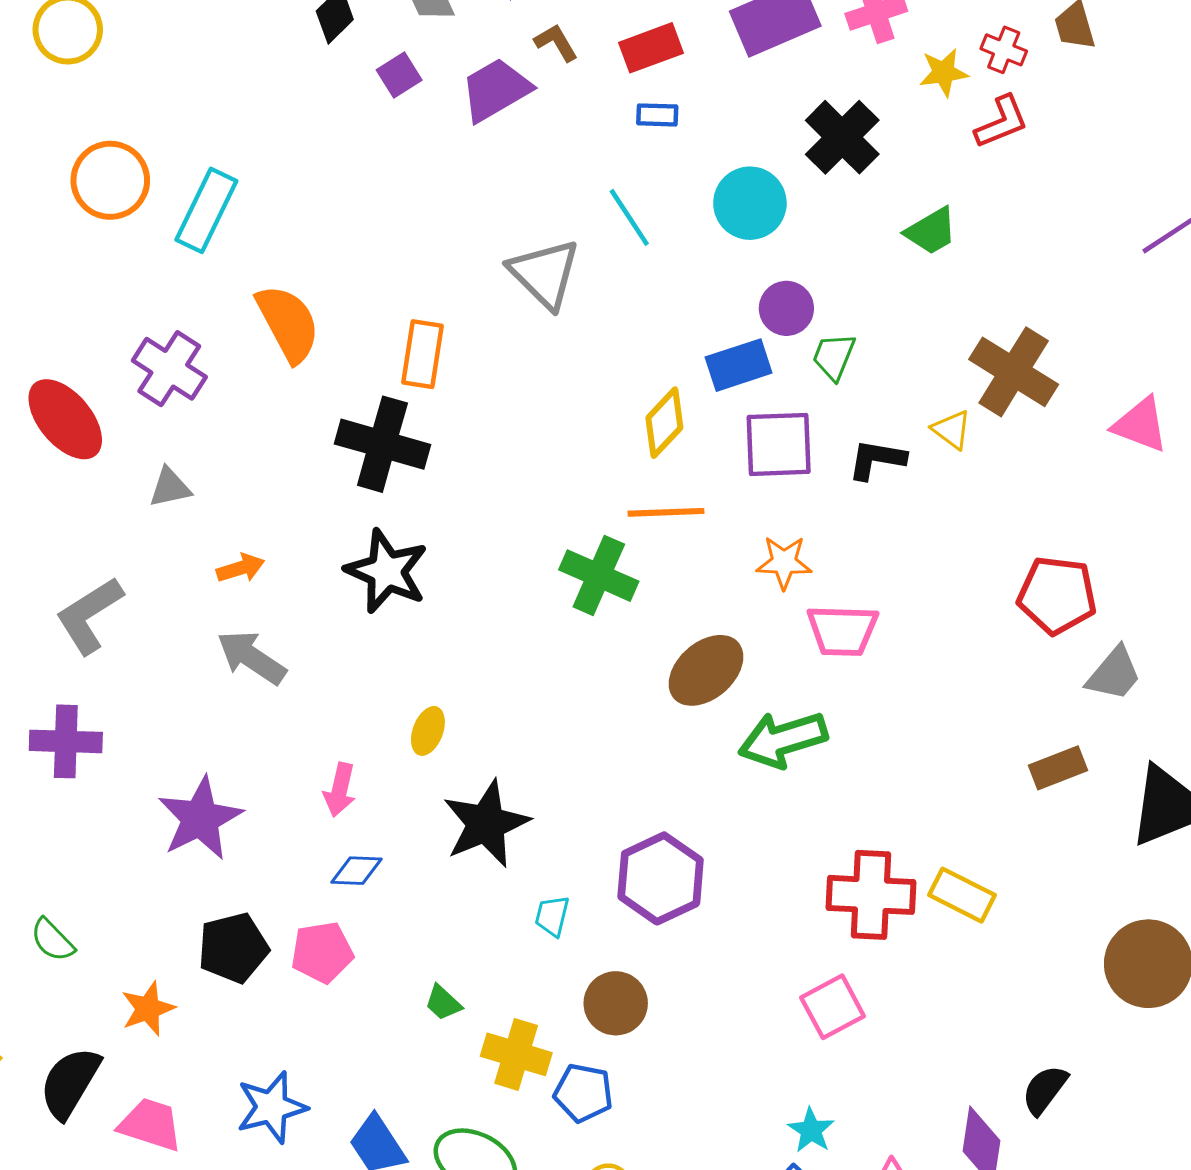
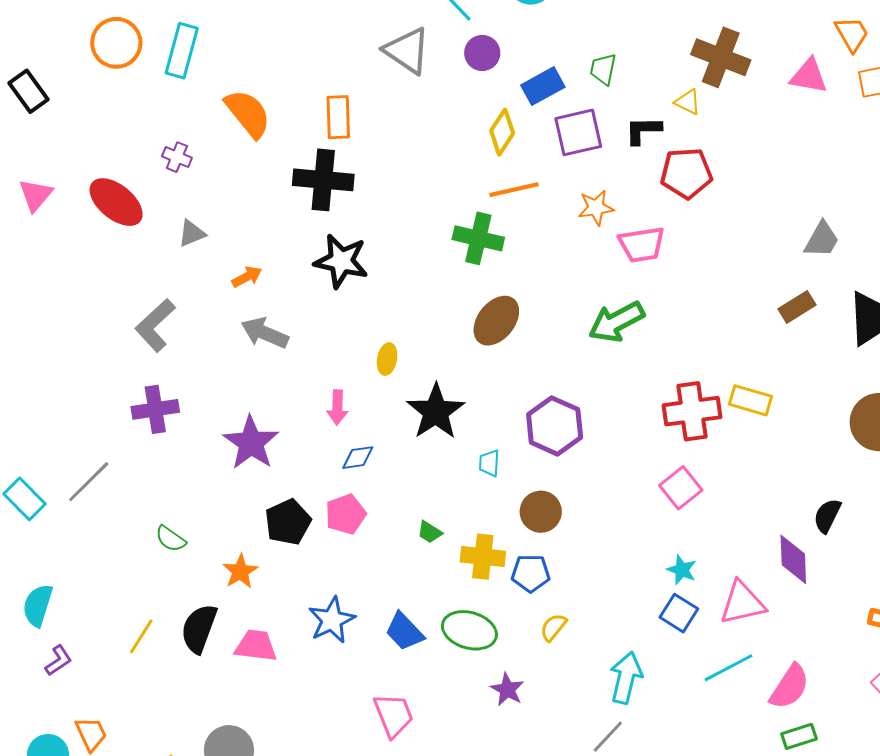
purple circle: (786, 308) -> (482, 53), moved
purple cross: (169, 369) -> (177, 157), size x0.6
red pentagon: (1057, 595) -> (686, 173), moved
brown ellipse: (706, 670) -> (496, 321), moved

